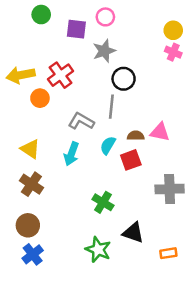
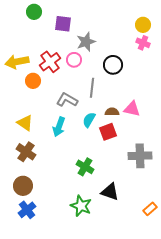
pink circle: (105, 17) -> (74, 60), moved
black circle: (124, 79) -> (113, 65), moved
orange rectangle: (168, 253) -> (150, 209), moved, turned -32

